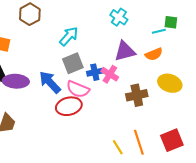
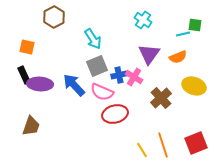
cyan arrow: (69, 36) -> (93, 39), turned 105
purple triangle: (125, 51) -> (149, 54), turned -40
brown cross: (137, 95) -> (161, 98), turned -30
red ellipse: (69, 106) -> (115, 114), moved

